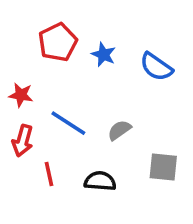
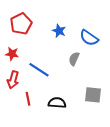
red pentagon: (58, 42) -> (21, 24), moved
gray semicircle: (119, 130) -> (74, 59), moved, turned -32

